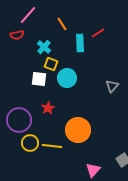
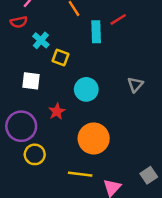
cyan cross: (44, 47) -> (41, 40), moved
cyan circle: (67, 78) -> (86, 89), moved
white square: (39, 79) -> (31, 81), moved
yellow line: (52, 146) -> (80, 174), moved

